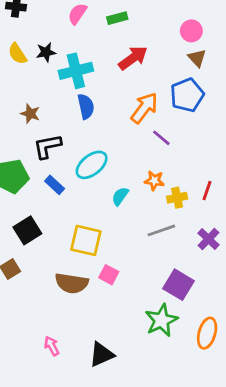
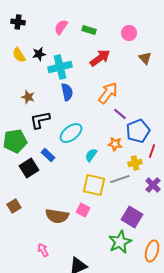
green rectangle: (117, 18) -> (89, 30), turned 32
pink circle: (191, 31) -> (129, 33), moved
blue pentagon: (187, 95) -> (138, 131), moved
blue rectangle: (55, 185) -> (48, 155), moved
yellow cross: (177, 198) -> (135, 163), moved
black square: (27, 230) -> (29, 168), moved
yellow square: (86, 240) -> (94, 185), moved
pink arrow: (52, 346) -> (43, 250), moved

